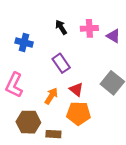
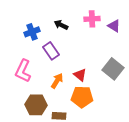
black arrow: (61, 27) -> (61, 25), moved, turned -32
blue cross: (24, 43) -> (32, 32), turned -35
purple rectangle: (61, 63) -> (51, 51), moved

